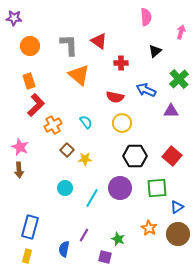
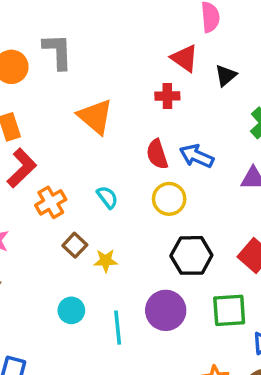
red triangle: (99, 41) -> (185, 58), moved
gray L-shape: (69, 45) -> (58, 51), moved
blue arrow: (146, 90) -> (197, 156), moved
red semicircle: (115, 97) -> (157, 154), turned 60
cyan line: (92, 198) -> (118, 328), turned -36

